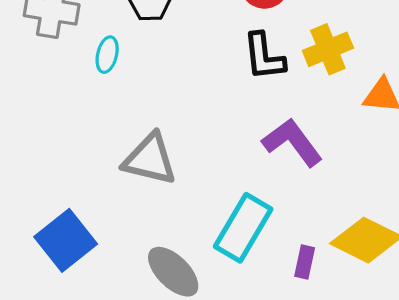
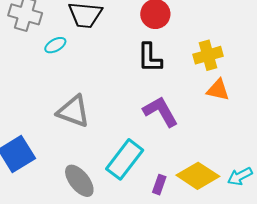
yellow cross: (328, 49) -> (208, 55), moved
cyan ellipse: (107, 55) -> (55, 45), turned 40

